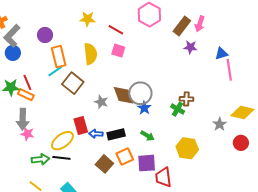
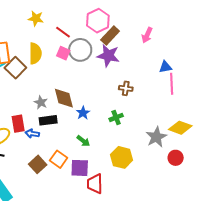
brown rectangle: (182, 26) -> (110, 36), moved
purple star: (190, 47) -> (108, 56), moved, size x1.6
brown square: (73, 83) -> (15, 68), moved
gray circle: (140, 93) -> (80, 50), moved
brown cross: (186, 99) -> (126, 88), moved
green cross: (178, 109) -> (116, 117), turned 32
gray star: (220, 124) -> (156, 137), size x1.5
black rectangle: (116, 134) -> (48, 120), moved
orange square: (125, 157) -> (59, 159), turned -36

